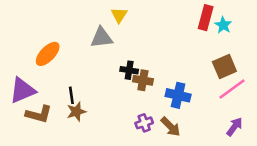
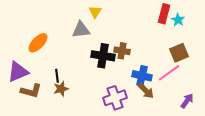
black cross: (129, 70) -> (103, 56), size x1.6
brown cross: (143, 80) -> (122, 51), moved
pink line: (232, 89) -> (169, 73), moved
purple cross: (144, 123) -> (115, 98), size x1.6
brown arrow: (171, 127) -> (146, 91), moved

